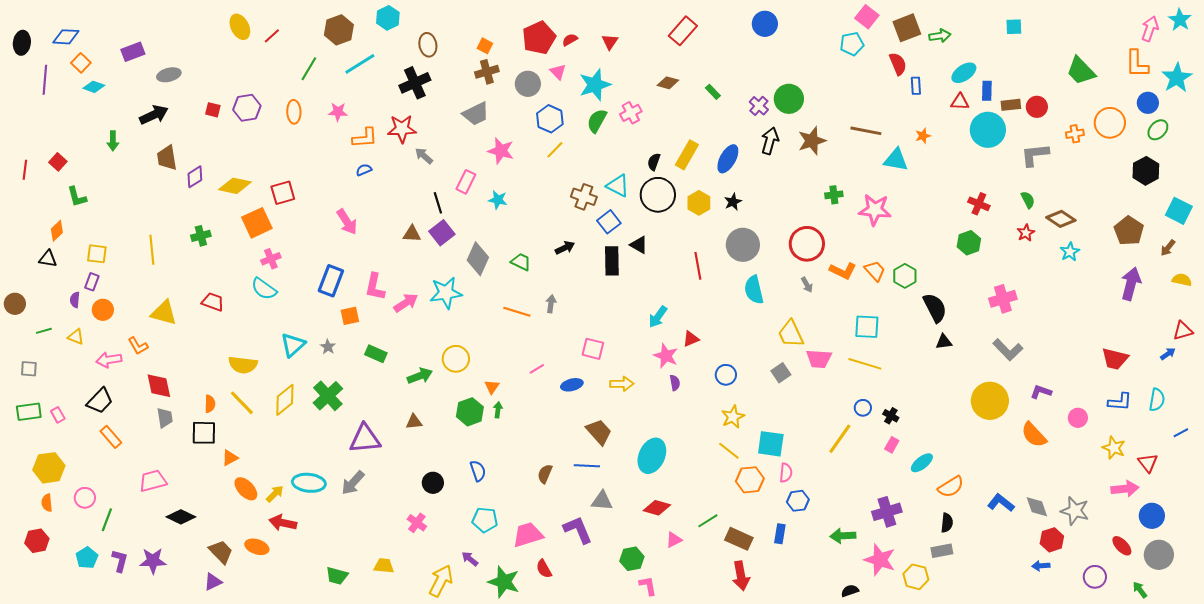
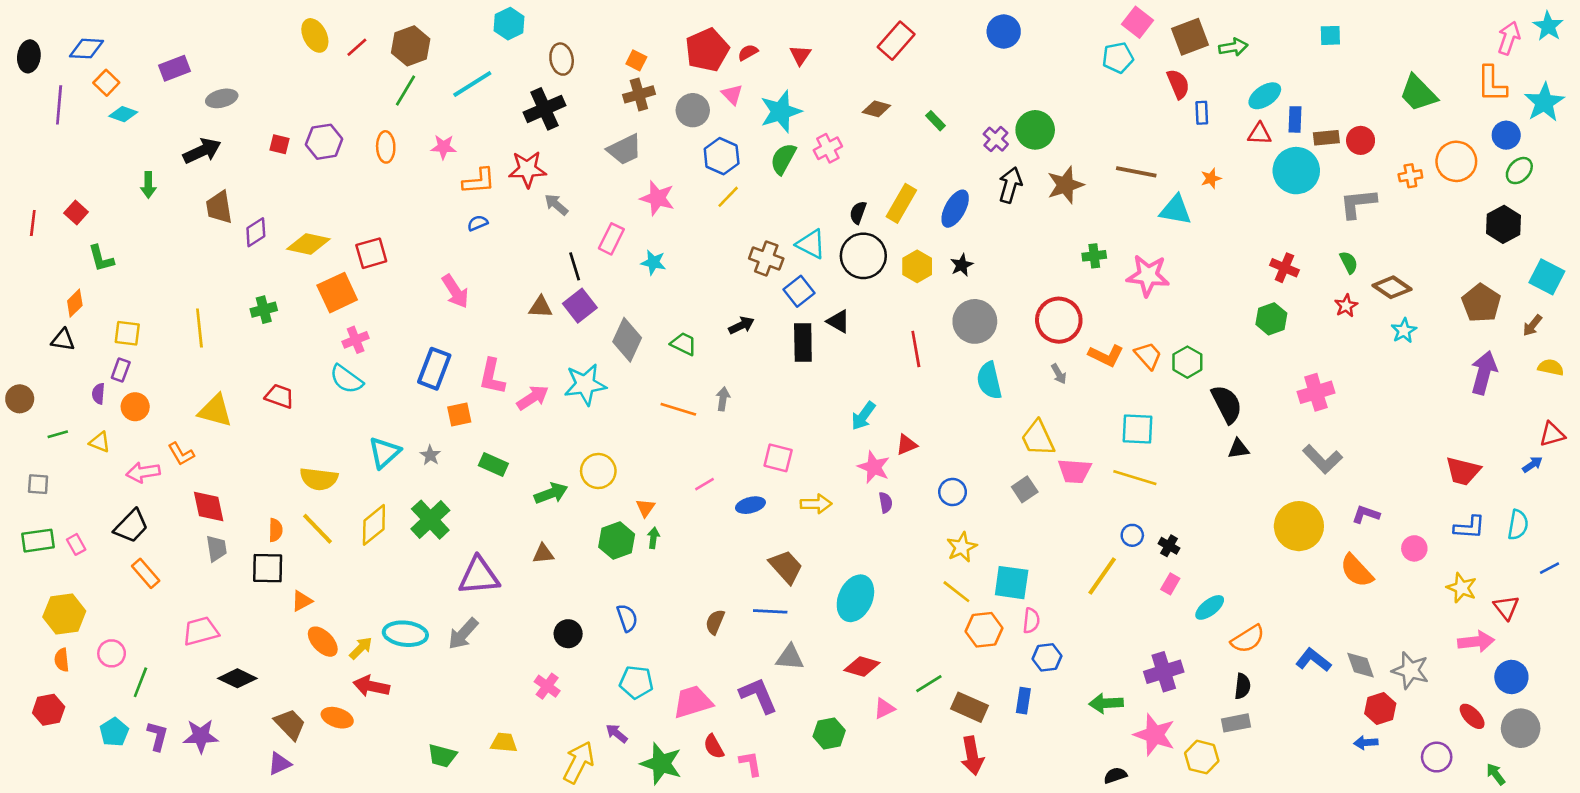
brown hexagon: (339, 30) -> (411, 46), moved
pink L-shape: (648, 586) -> (750, 764), moved

